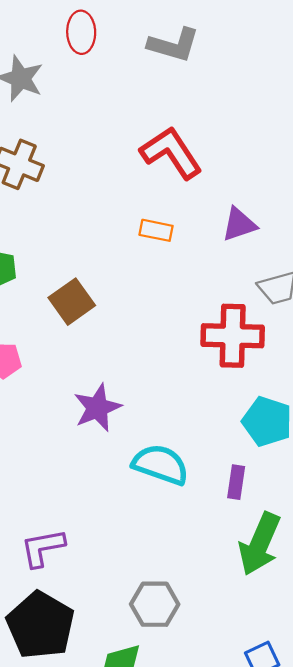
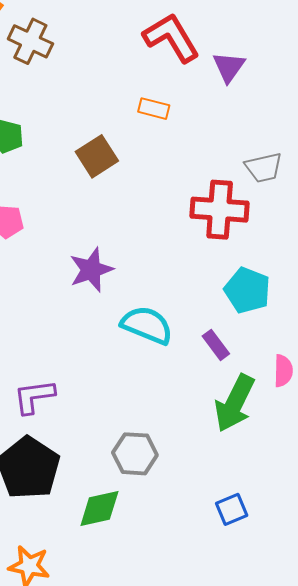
purple triangle: (239, 224) -> (229, 67), moved, turned -39
brown square: (72, 302) -> (97, 156), moved
purple rectangle: (236, 482) -> (216, 345), turned -48

